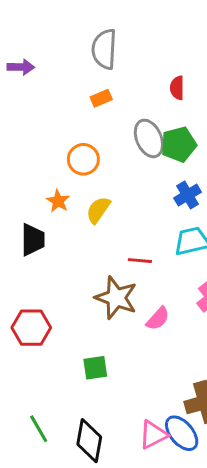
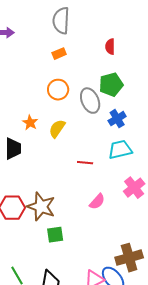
gray ellipse: (149, 138) -> (90, 101), moved
orange circle: (83, 159) -> (58, 90), moved
brown star: (116, 298) -> (41, 207), moved

